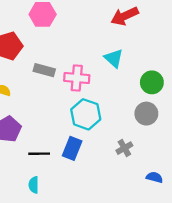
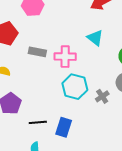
blue rectangle: (72, 148) -> (64, 127), moved
gray cross: (124, 148) -> (102, 96), moved

